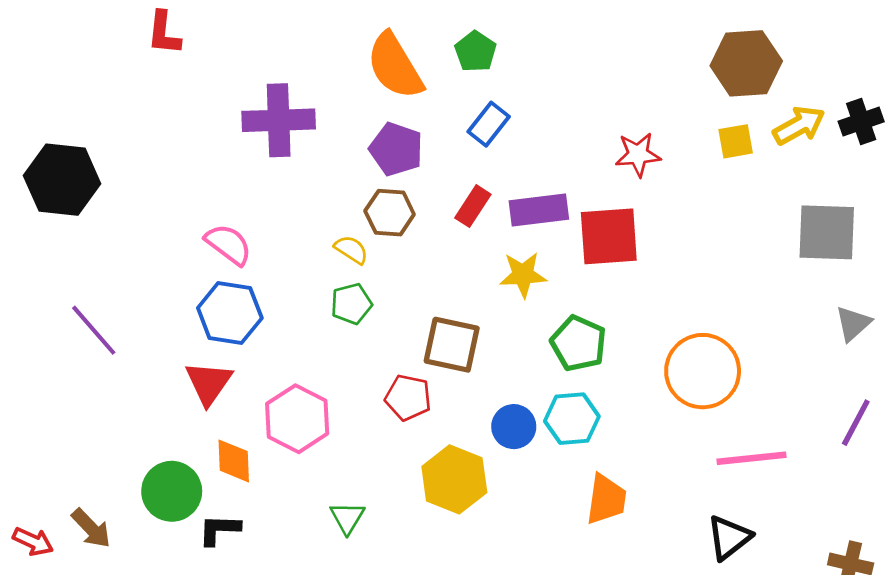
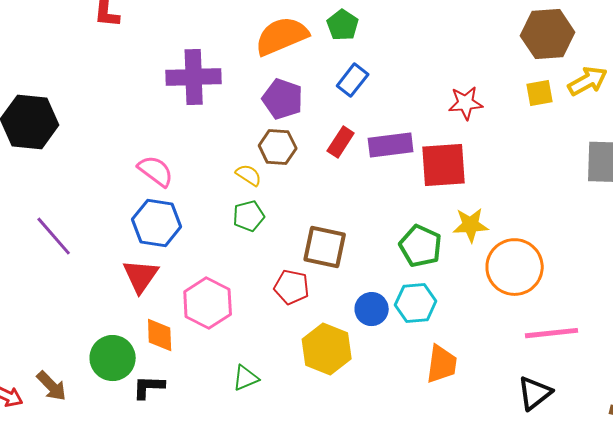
orange semicircle: (395, 66) -> (282, 36), turned 98
yellow star: (523, 275) -> (471, 225), moved
green triangle: (347, 518) -> (246, 378), turned 36

